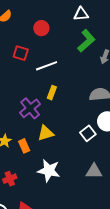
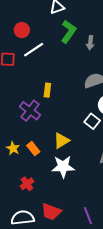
white line: (47, 66) -> (34, 50), moved
yellow triangle: (46, 133) -> (61, 141), moved

